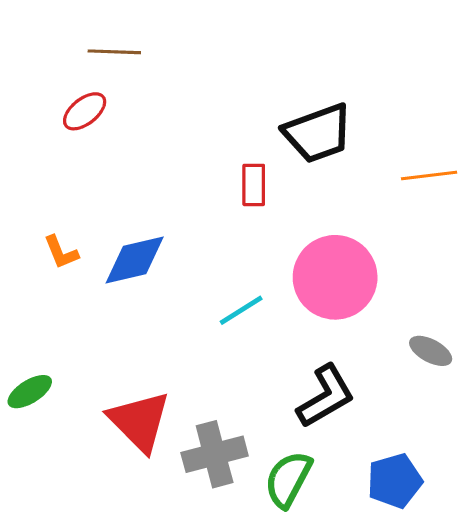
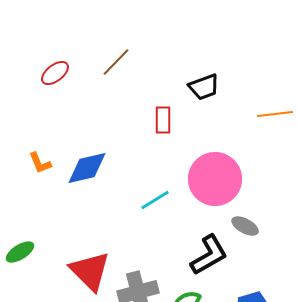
brown line: (114, 52) -> (116, 62), moved, turned -48
black trapezoid: (318, 133) -> (204, 87), size x0.7
gray ellipse: (431, 351) -> (245, 226), moved

